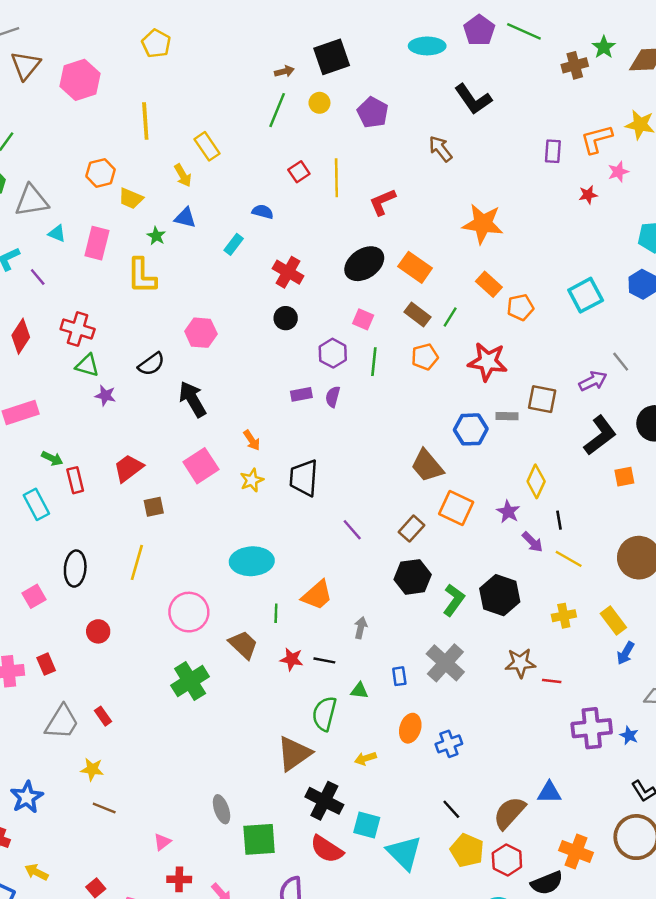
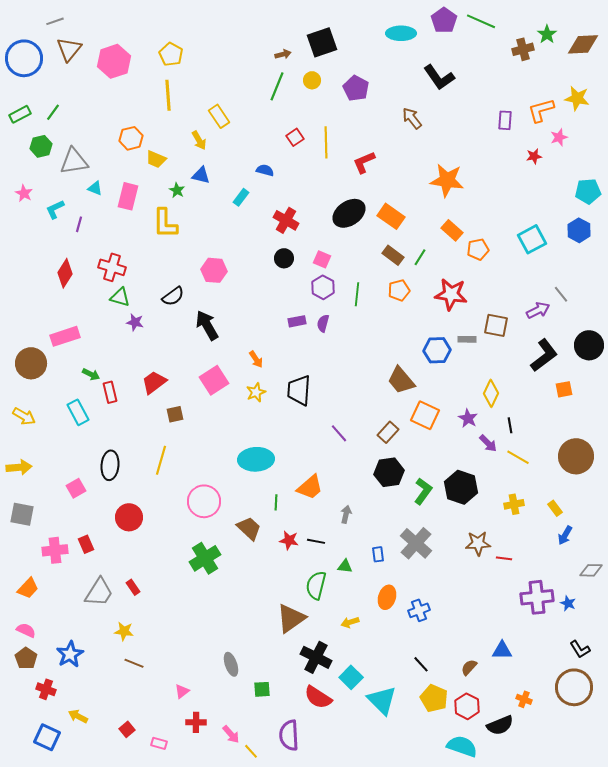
yellow pentagon: (156, 44) -> (171, 54), moved
purple line: (38, 277) -> (79, 224), turned 56
pink square: (363, 319) -> (322, 259), moved
yellow rectangle: (613, 621) -> (555, 508), size x0.7
red circle: (98, 631) -> (129, 517), size x1.4
brown semicircle: (509, 813) -> (469, 667), size x0.6
cyan square: (367, 825) -> (351, 677), turned 30
green square: (259, 839) -> (262, 689), size x0.6
orange cross: (576, 852) -> (524, 699), size x0.6

